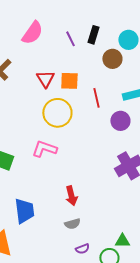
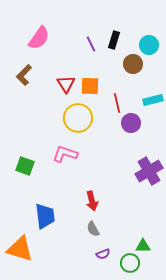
pink semicircle: (32, 33) -> (39, 38), moved
purple circle: (120, 121) -> (131, 123), moved
gray semicircle: (72, 224) -> (93, 229), turned 77

